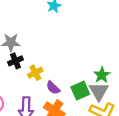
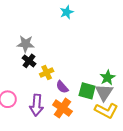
black cross: (15, 61) -> (29, 61), turned -32
green square: (80, 91) -> (87, 91), turned 36

